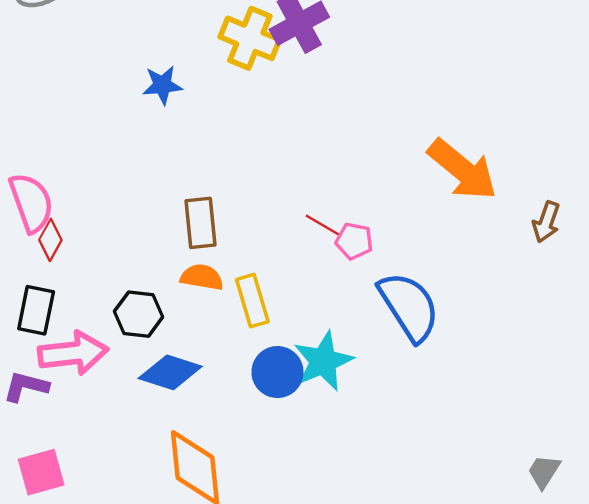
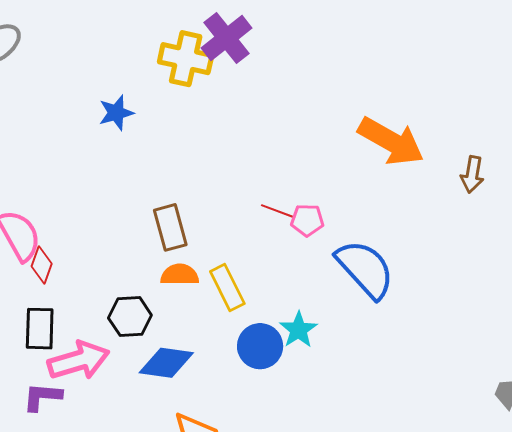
cyan star: (323, 361) -> (298, 330), size x0.7

